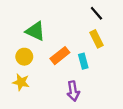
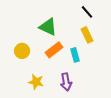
green triangle: (35, 31) -> (48, 27), moved
yellow star: (21, 82) -> (36, 82), moved

